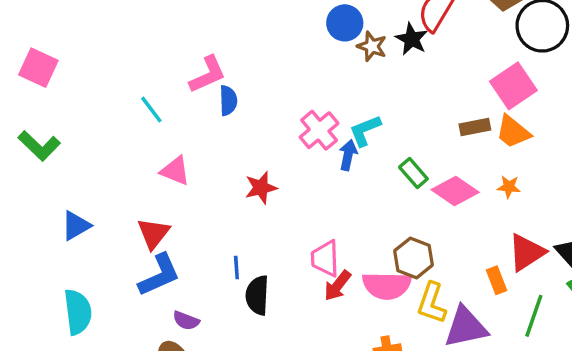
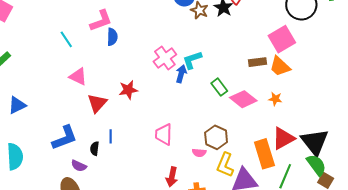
red triangle: (153, 233) -> (97, 103), moved
orange rectangle: (497, 280) -> (264, 154), size x1.8
red arrow: (338, 286) -> (172, 177), moved, turned -30
pink semicircle: (387, 286) -> (199, 153), size x0.5
black semicircle: (257, 295) -> (95, 149), moved, size x0.6

